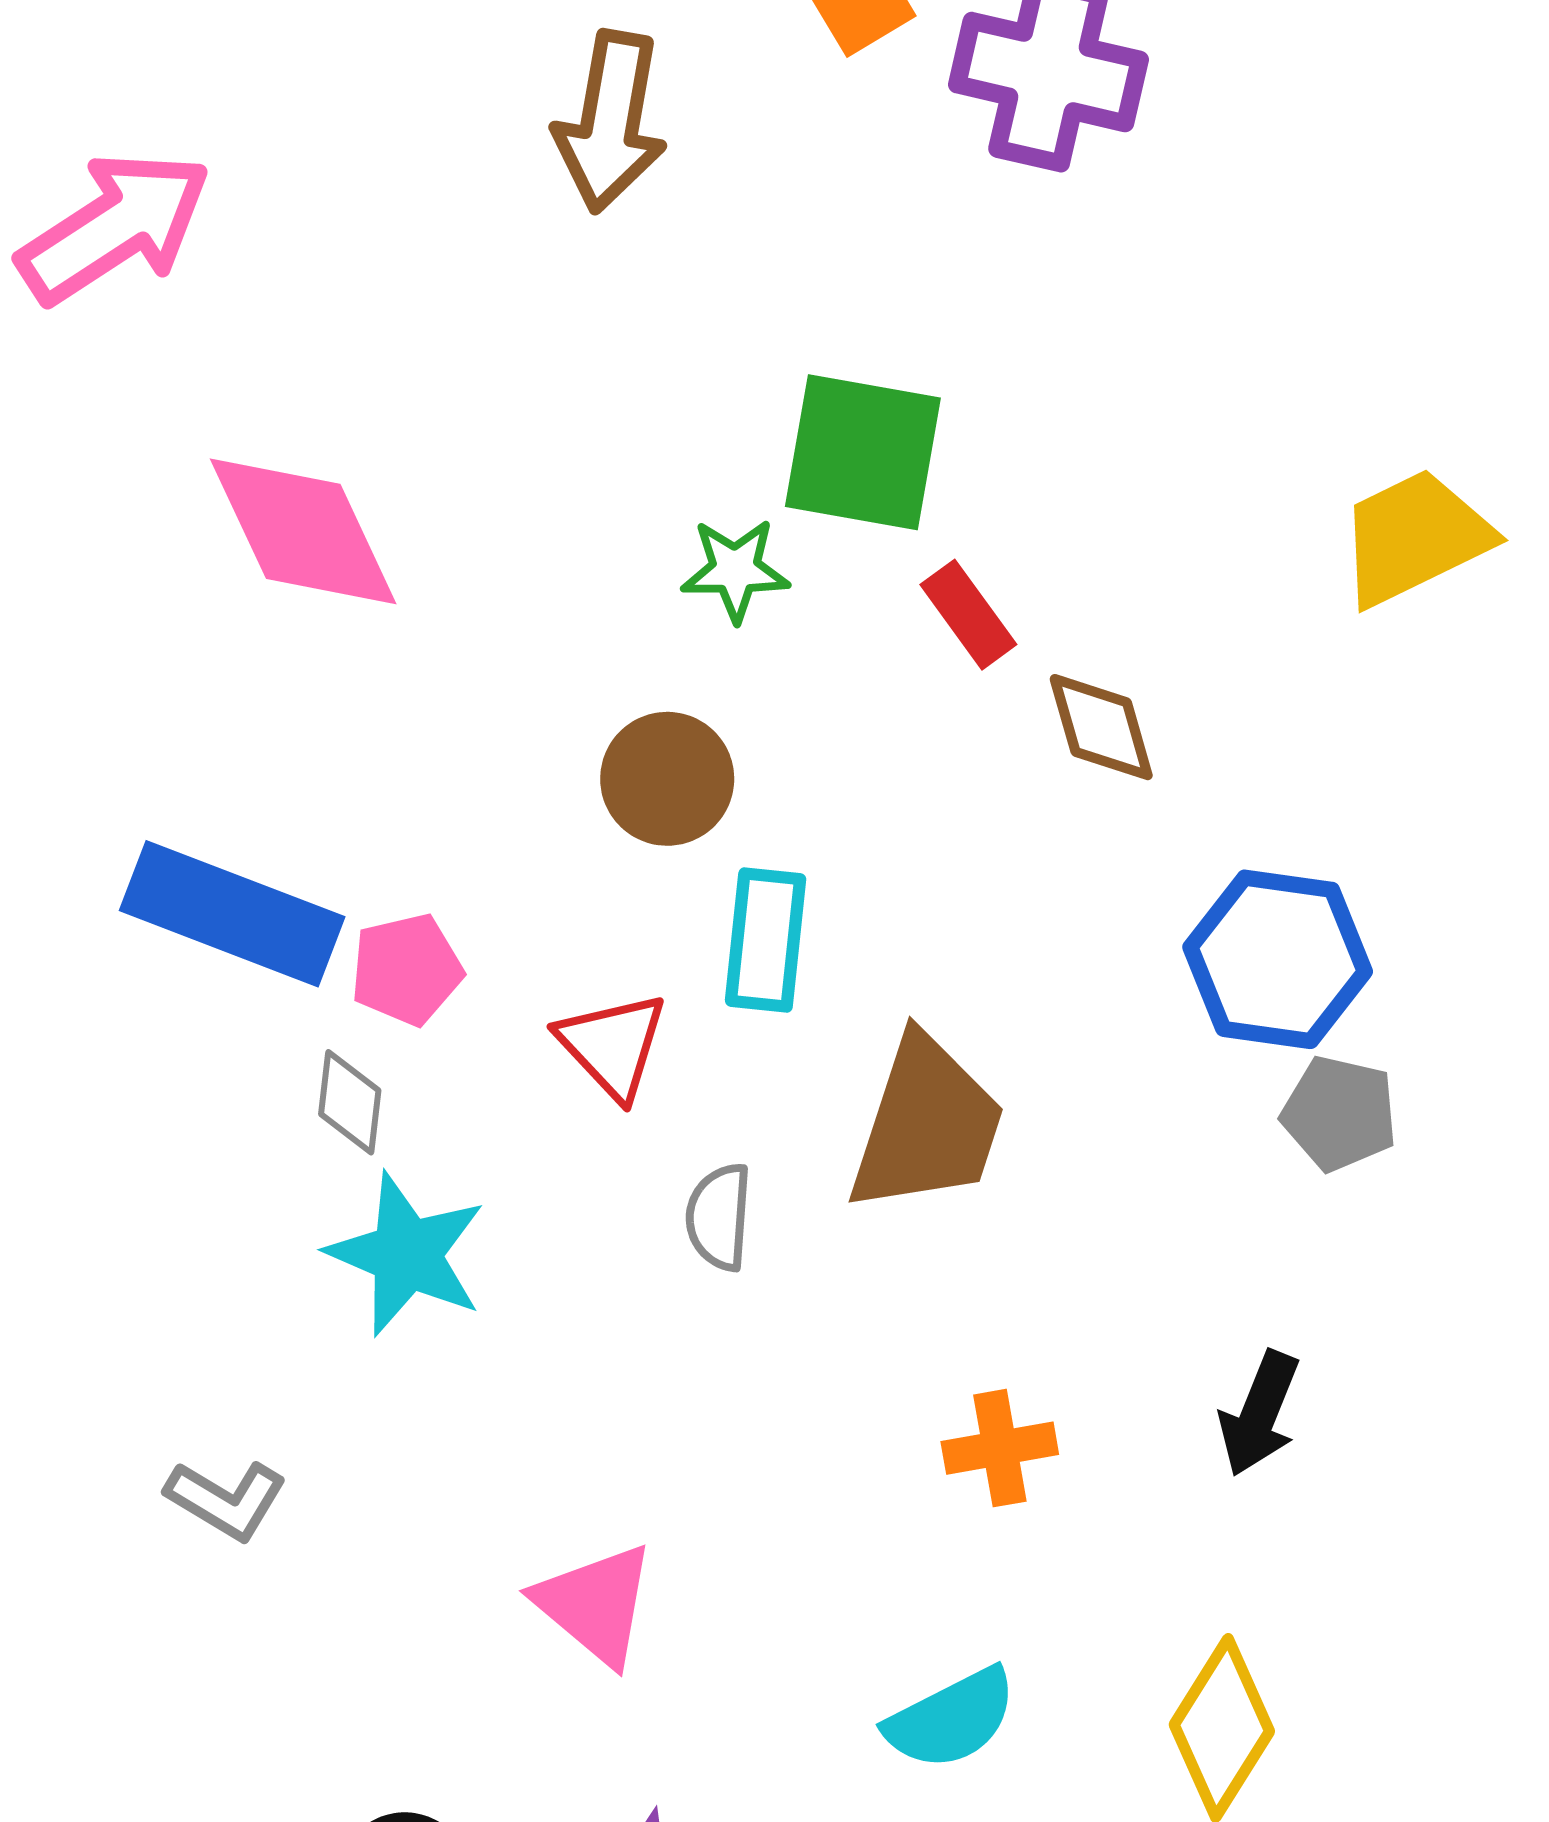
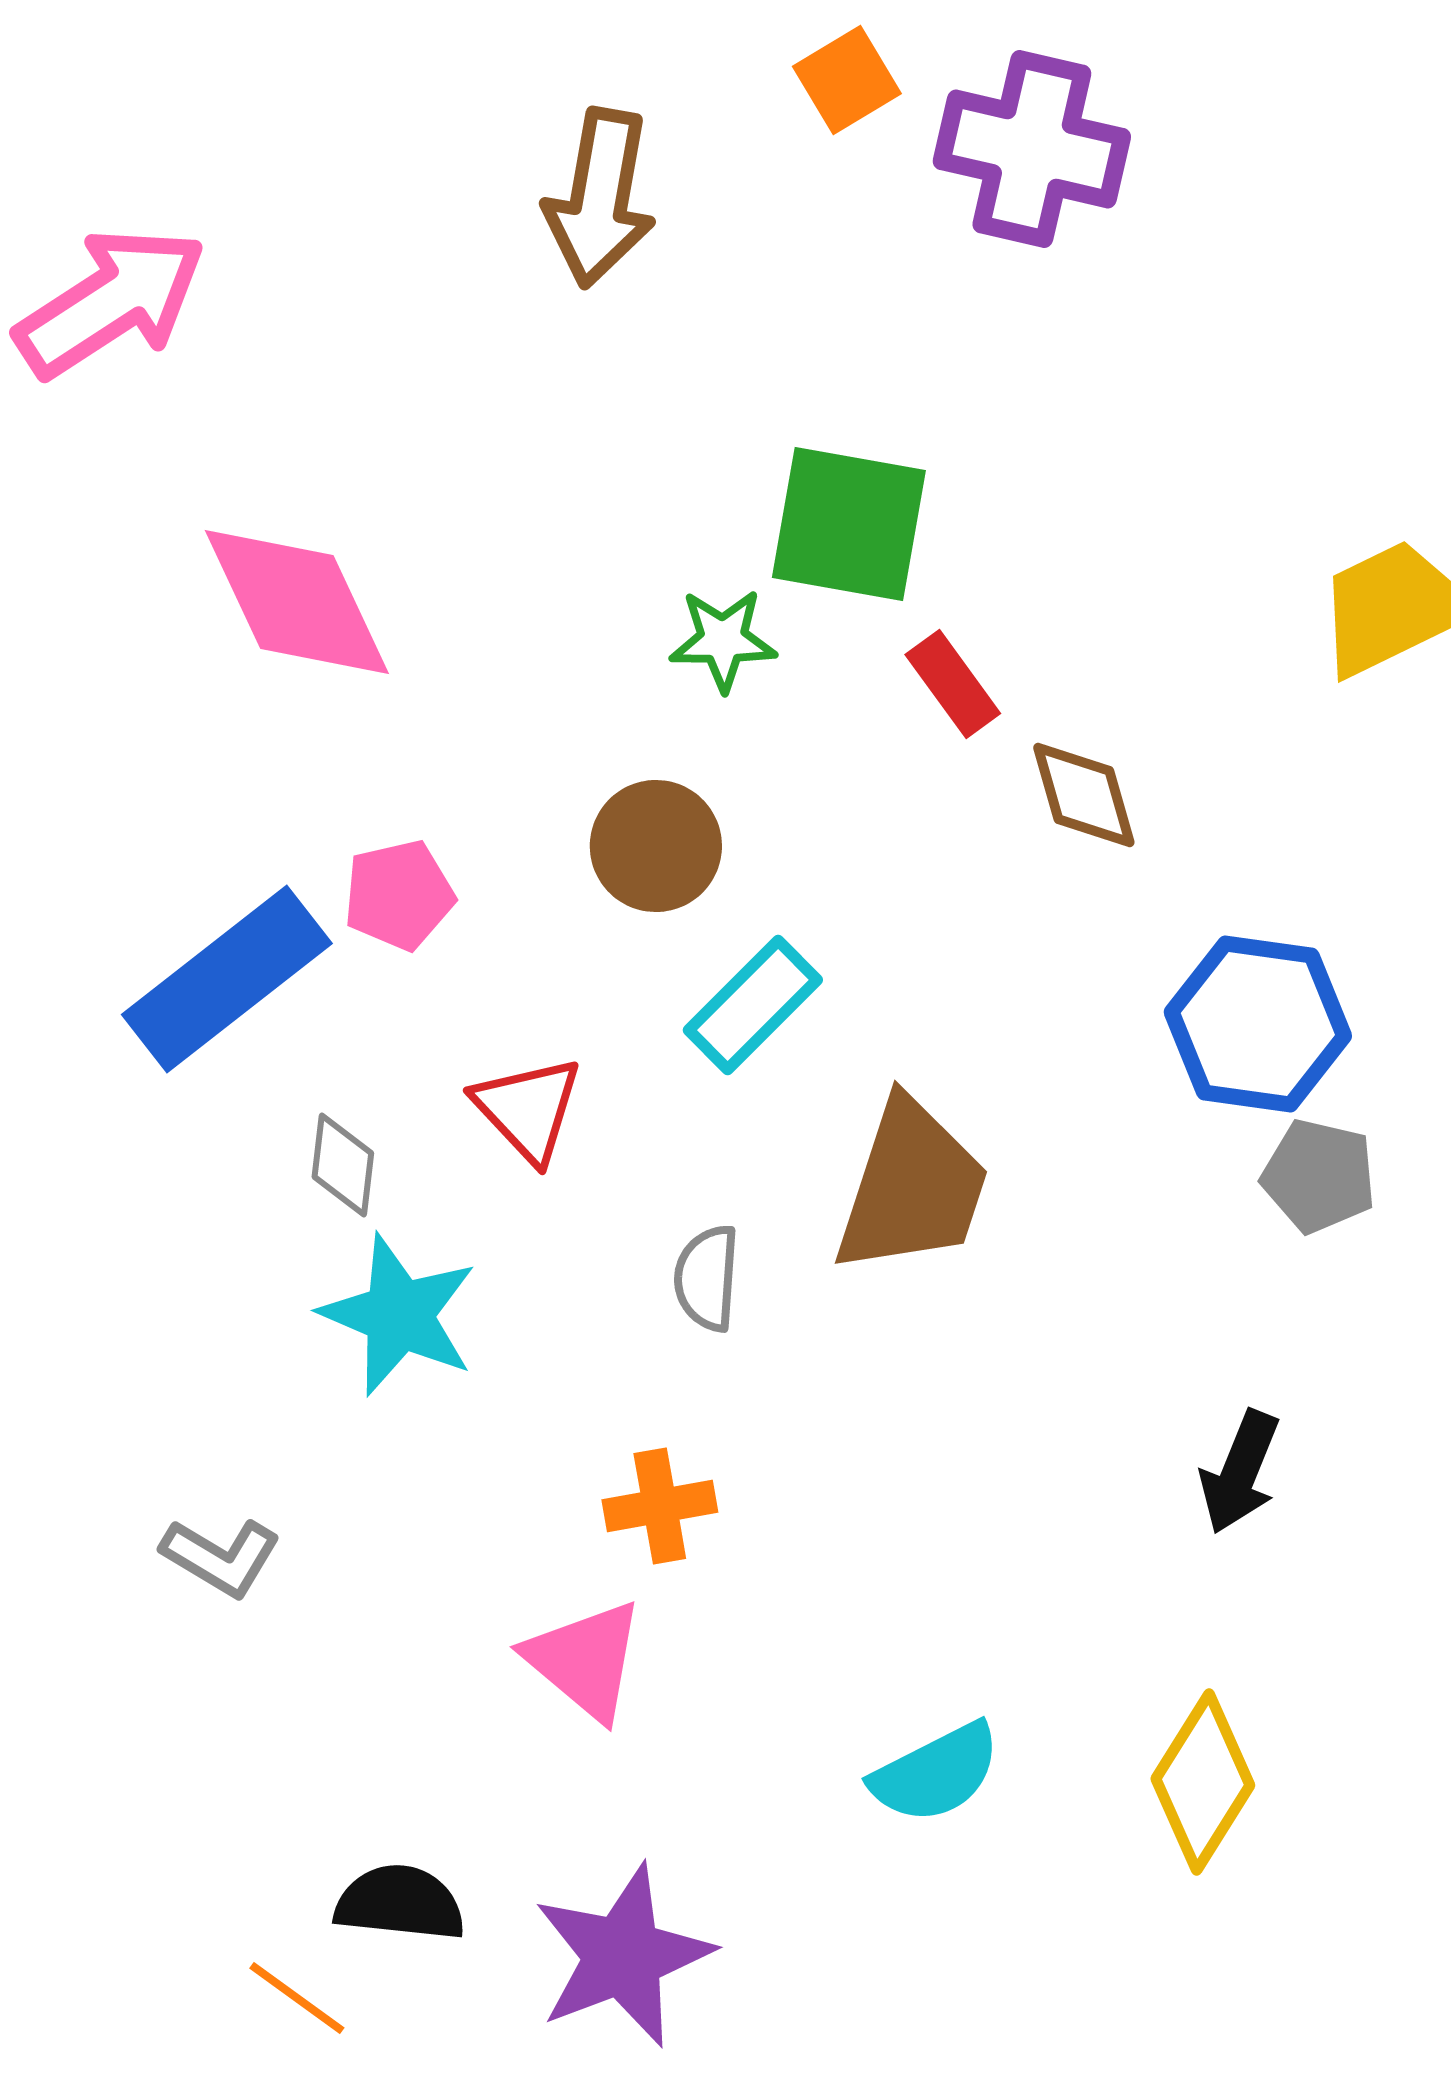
blue rectangle: (232, 914) -> (227, 979), turned -59
cyan rectangle: (766, 940) -> (753, 1005), turned 39
pink pentagon: (407, 969) -> (399, 895), moved
red triangle: (612, 1045) -> (528, 1109), moved
orange cross: (1000, 1448) -> (660, 1506), moved

